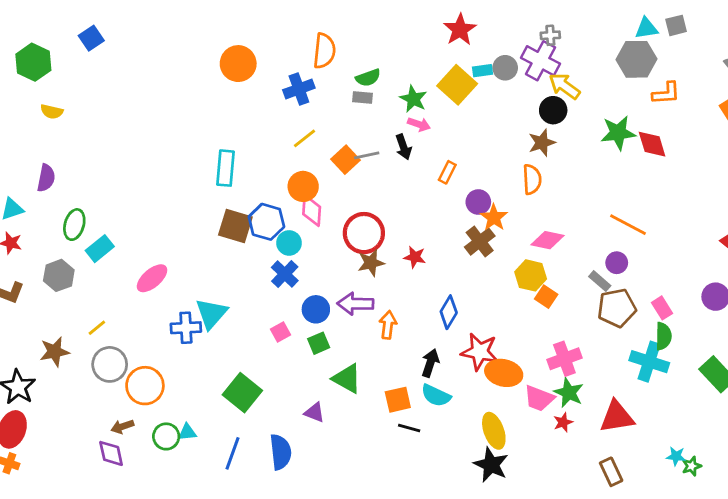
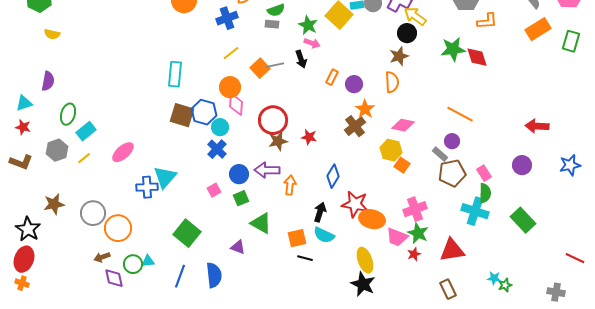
purple circle: (478, 202) -> (354, 84), moved
yellow line: (97, 328) -> (84, 158), moved
purple diamond: (111, 453) -> (114, 278), moved

